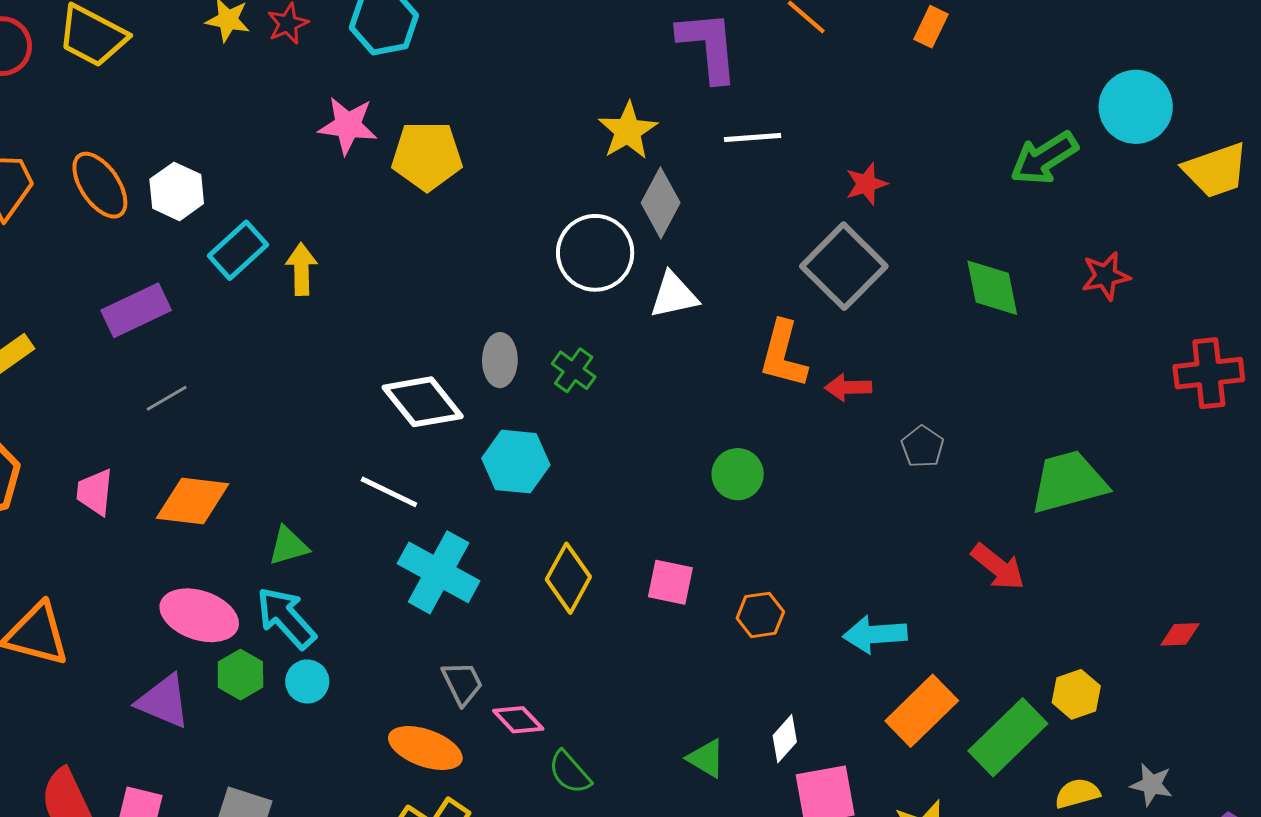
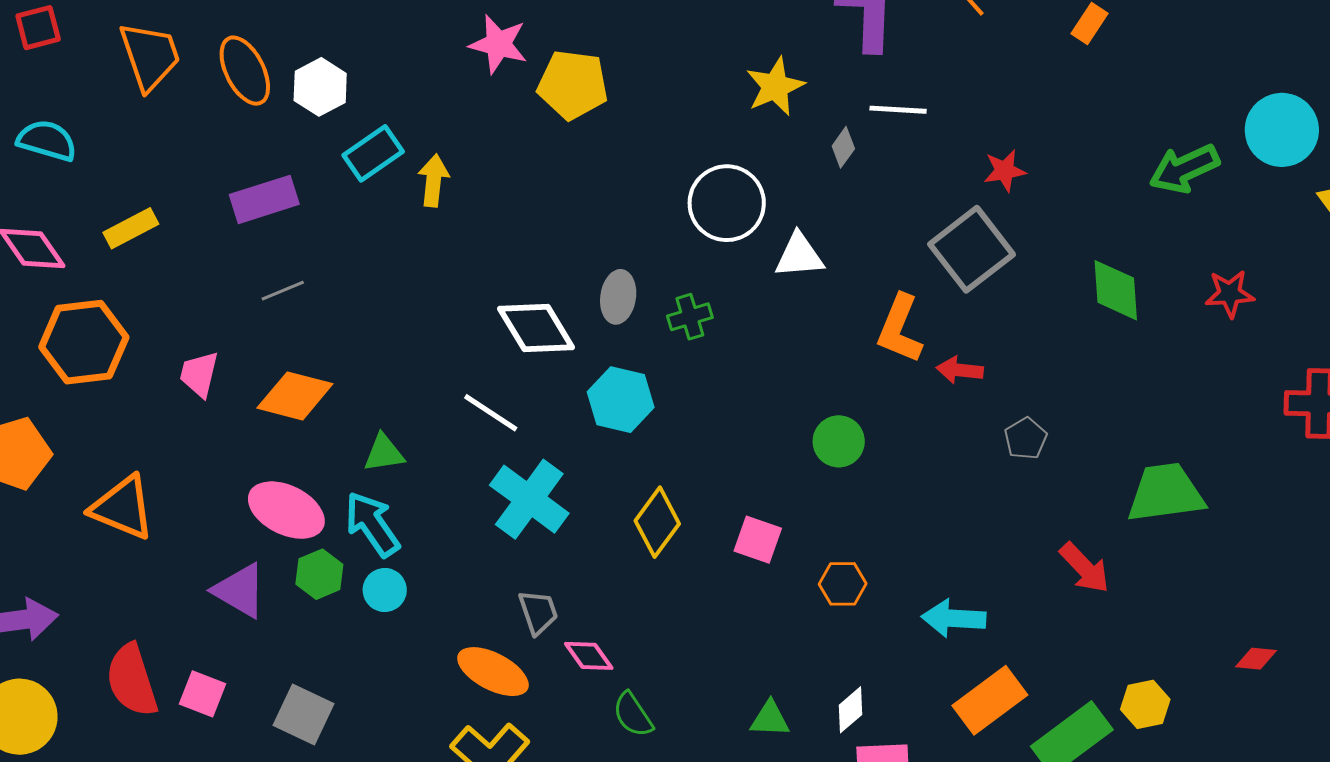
gray diamond: (661, 203) -> (843, 147), moved, size x0.6
green cross: (574, 370) -> (690, 317), turned 30
green triangle: (706, 758) -> (770, 719), turned -36

